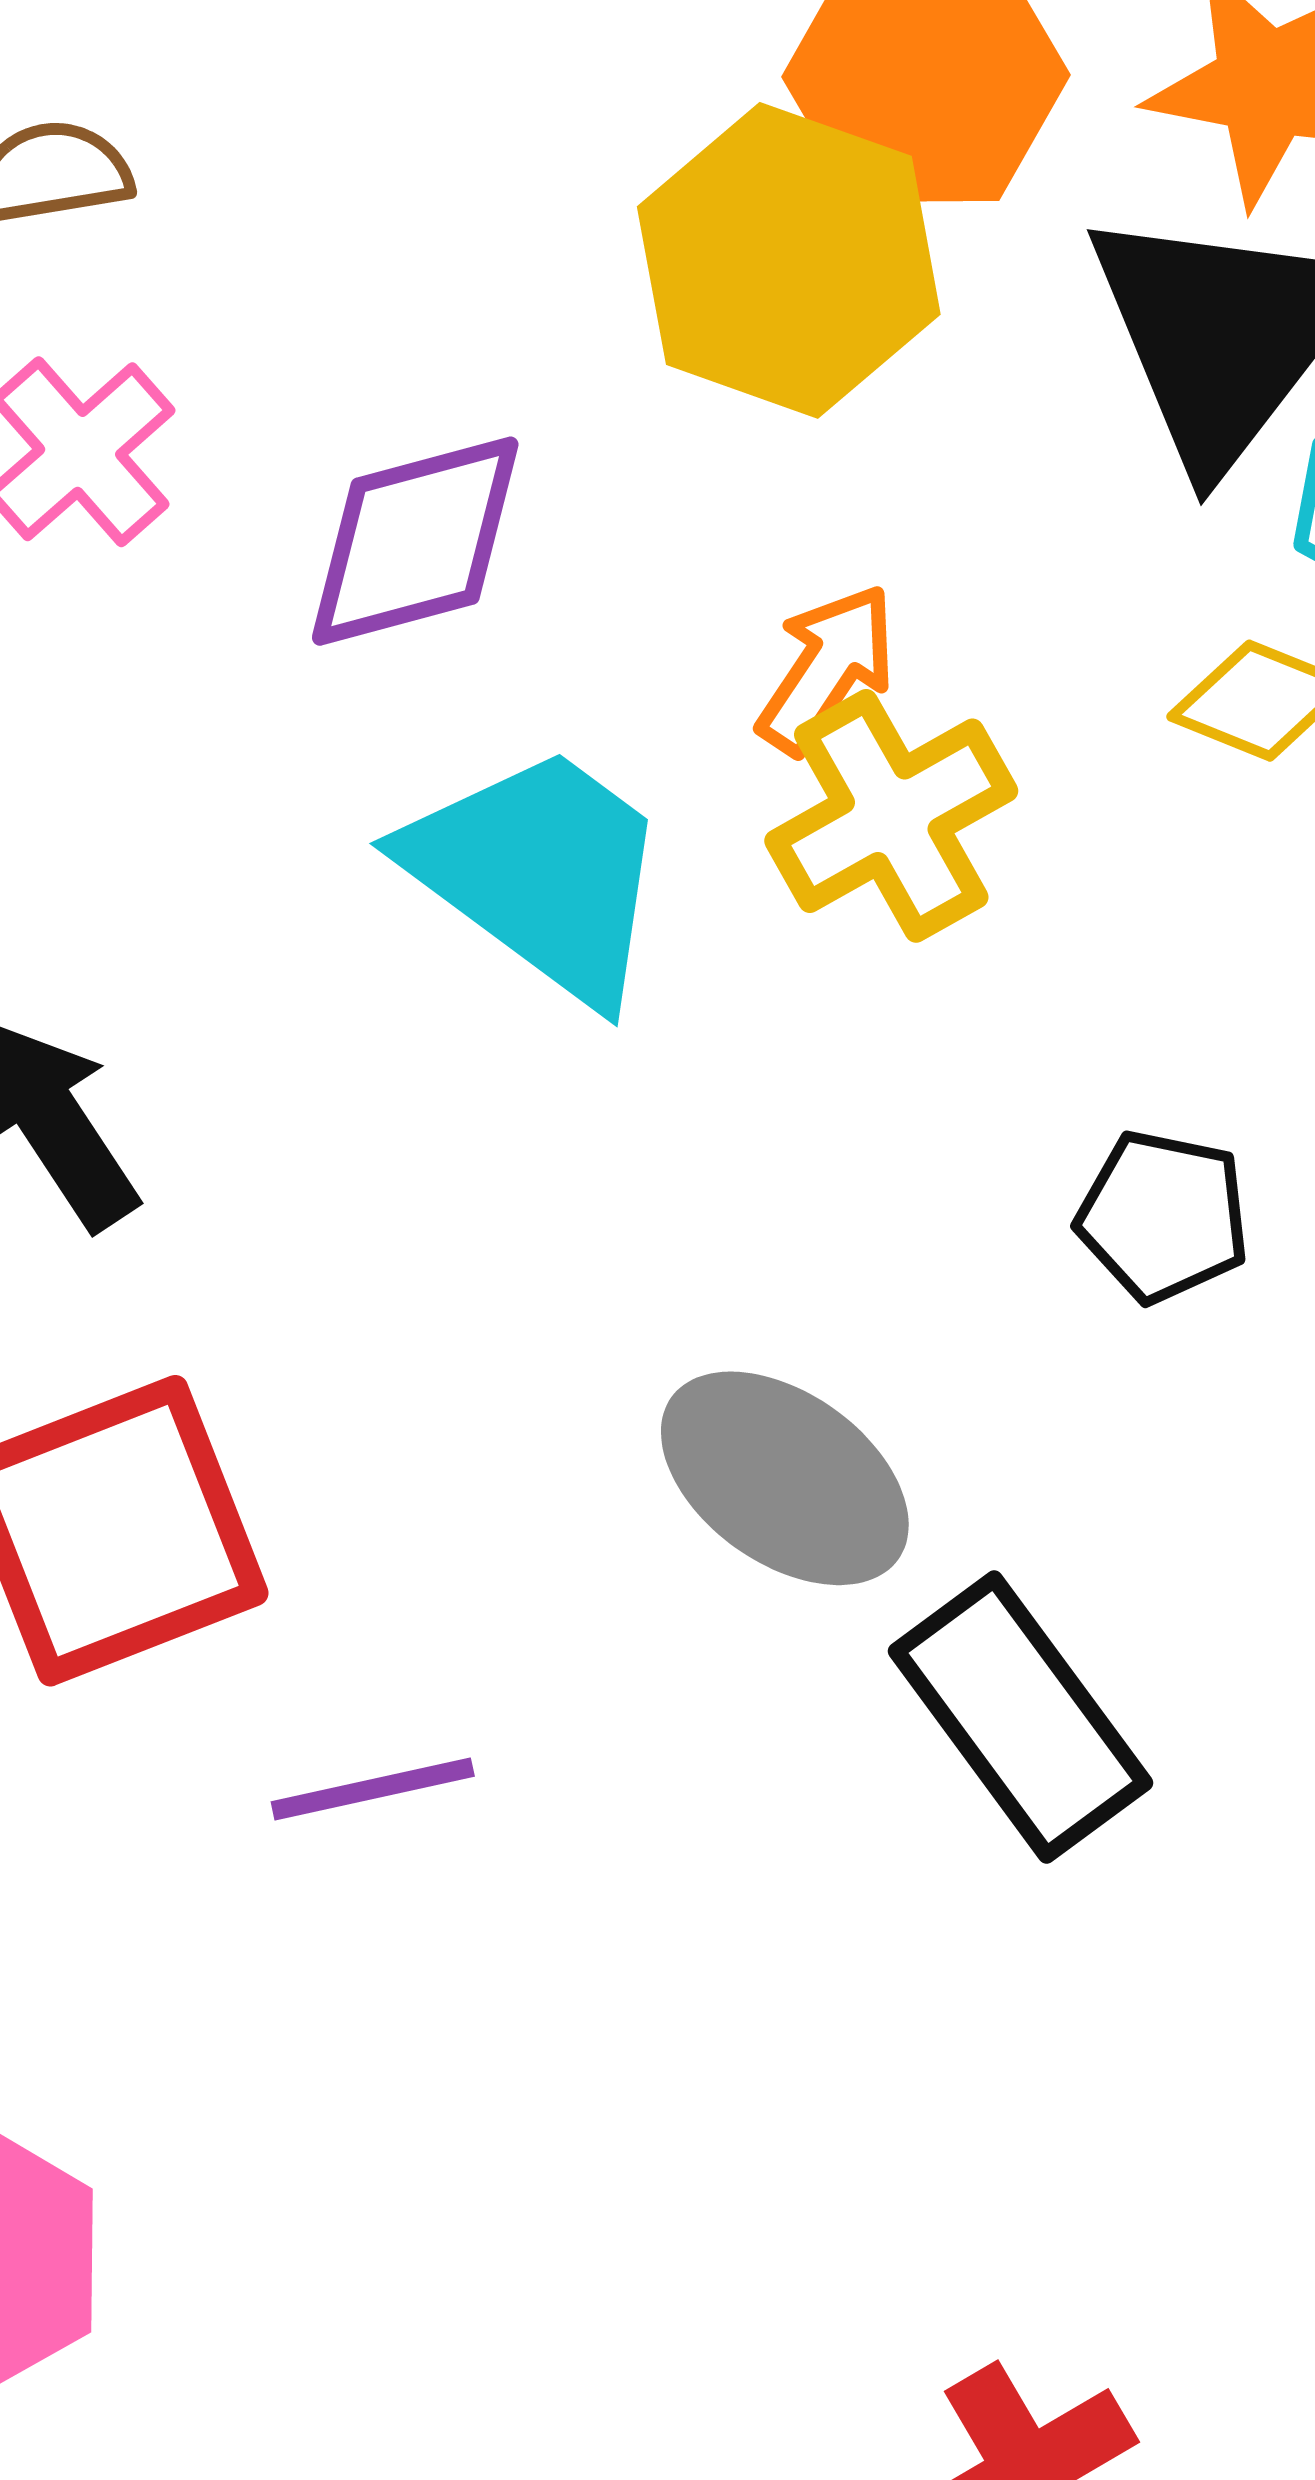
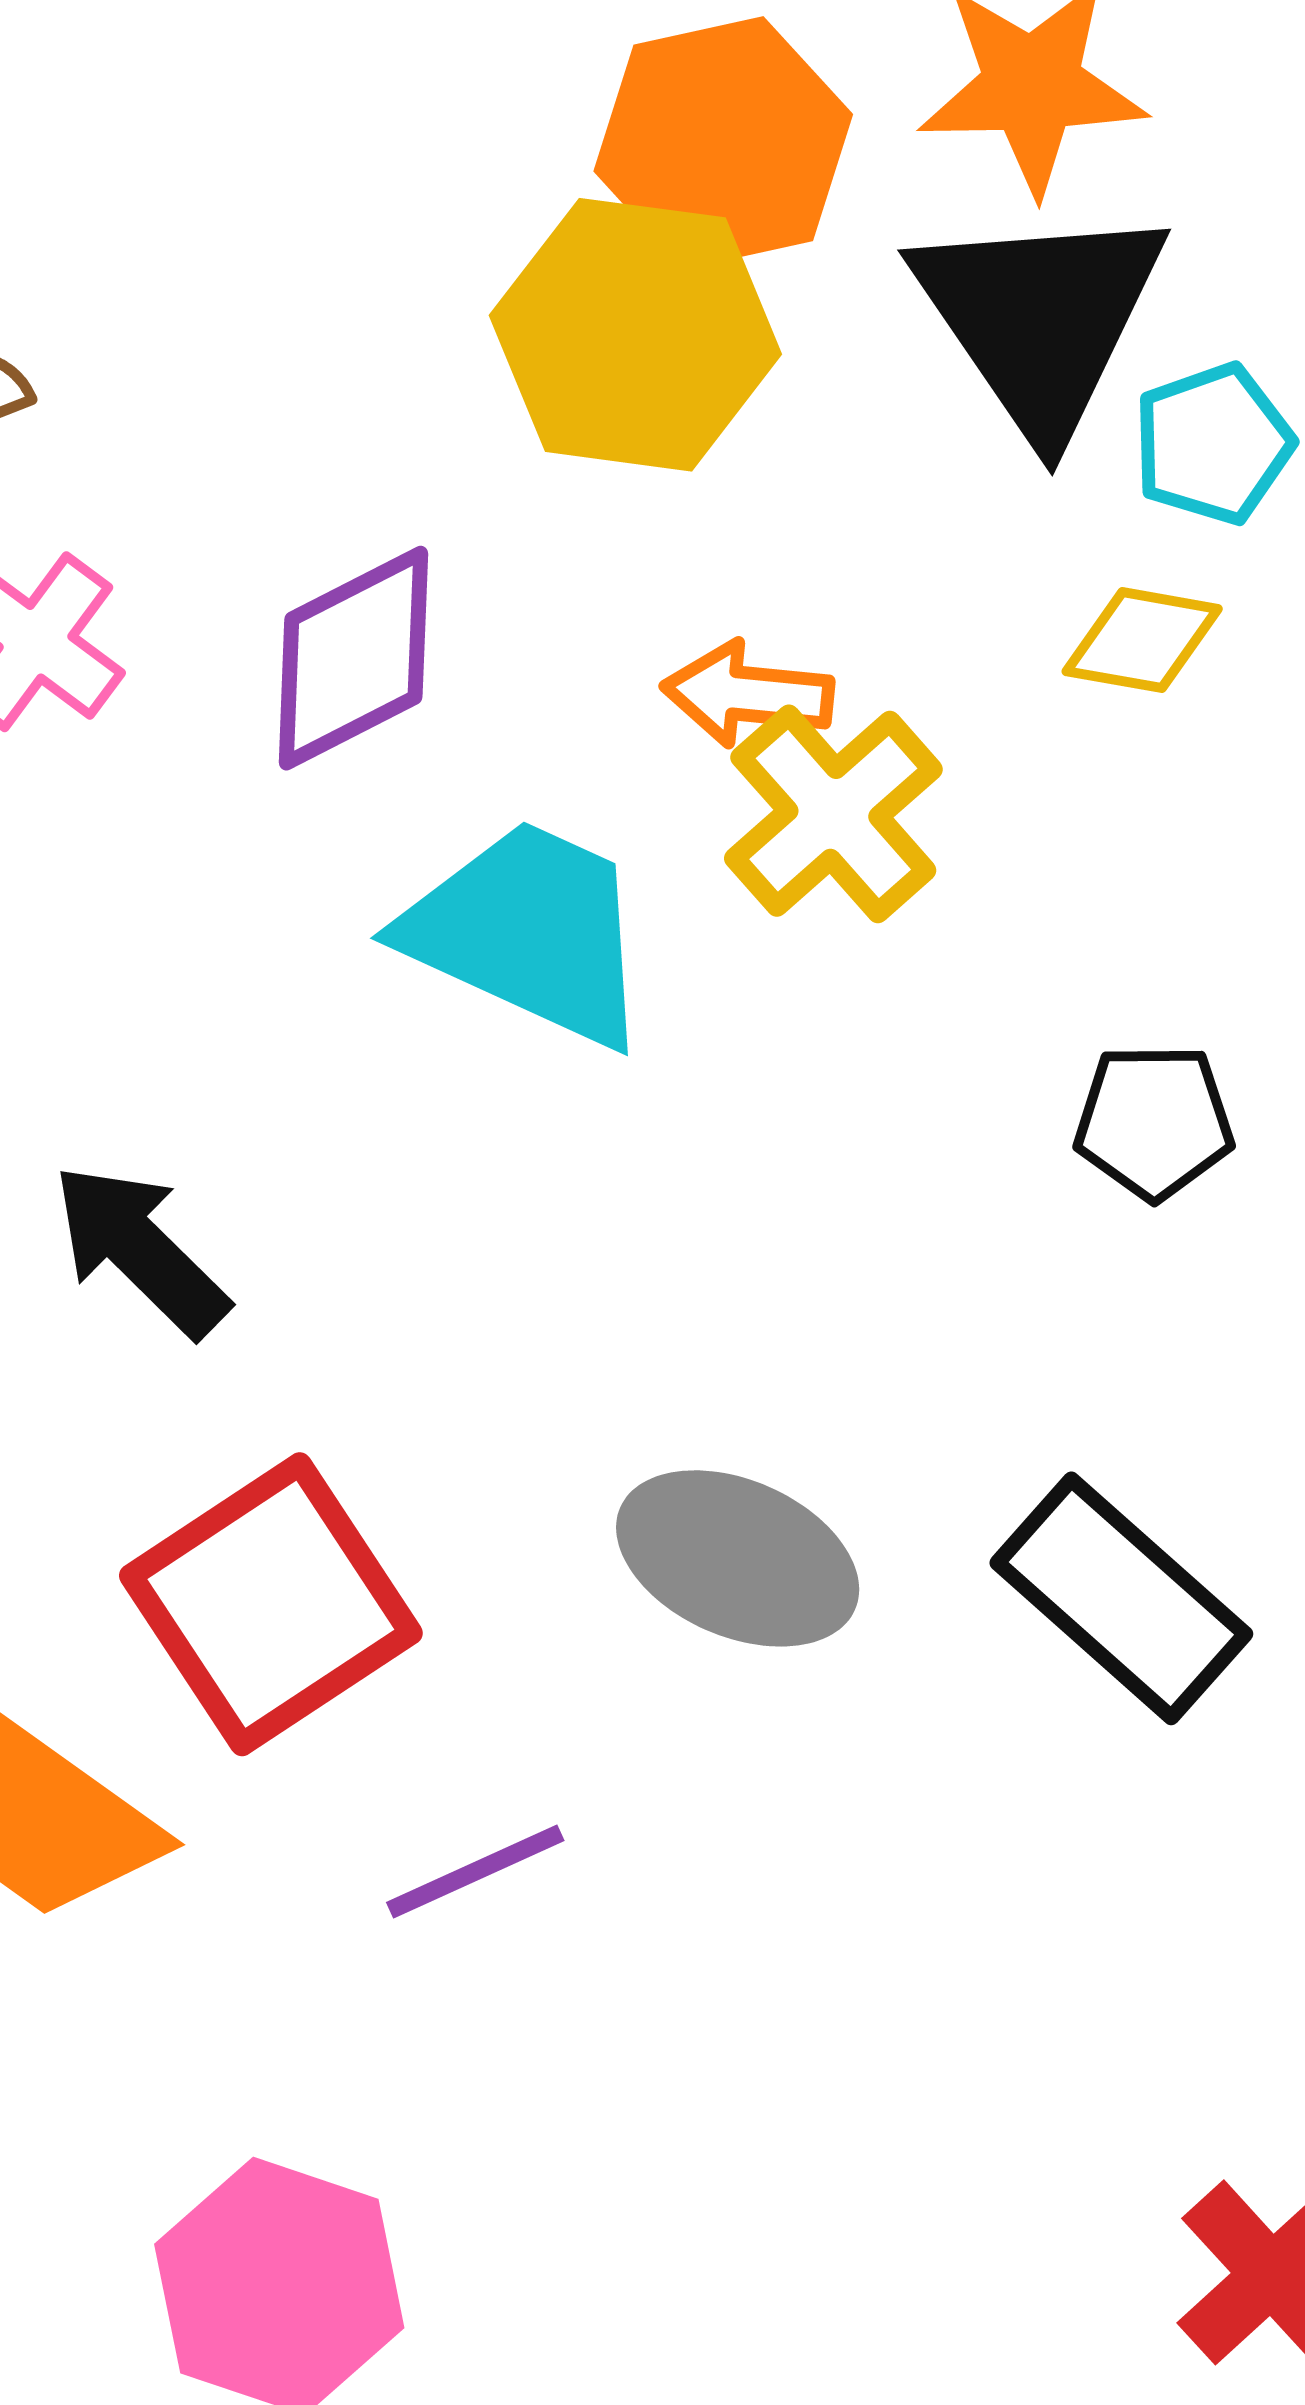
orange arrow: (827, 669) -> (748, 694), turned -106
gray ellipse: (785, 1478) -> (738, 1558), moved
purple line: (373, 1789) -> (475, 1872), moved

